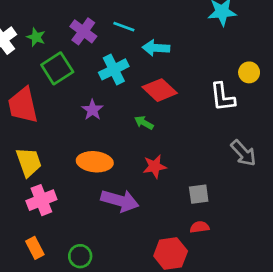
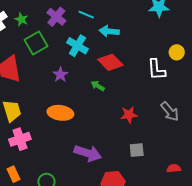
cyan cross: (114, 69) -> (77, 46), turned -35
red star: (155, 166) -> (129, 115), moved
gray square: (199, 194) -> (137, 150), moved
purple arrow: (120, 201) -> (88, 153), moved
red semicircle: (200, 227) -> (174, 168), moved

